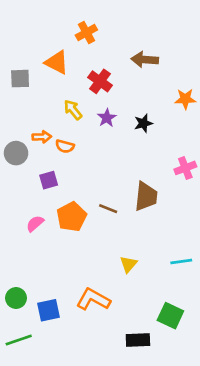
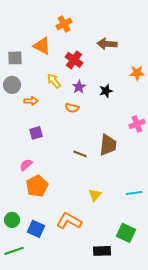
orange semicircle: (65, 146) -> (72, 108), moved
gray circle: (16, 153) -> (12, 85), moved
orange pentagon: (72, 217) -> (37, 186), moved
blue square: (49, 310) -> (36, 229), turned 36

